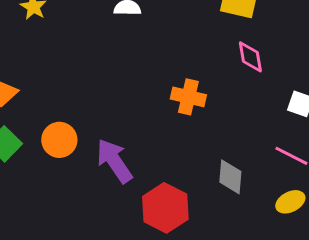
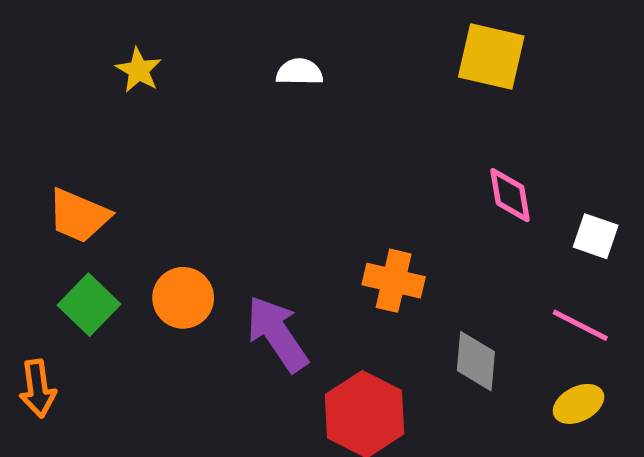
pink diamond: (250, 57) -> (510, 195), moved
orange cross: (188, 97) -> (394, 281), moved

